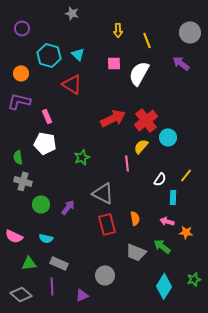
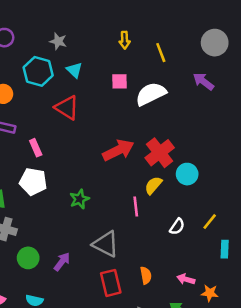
gray star: (72, 13) -> (58, 41), moved
white semicircle: (139, 73) -> (151, 94), turned 35
cyan rectangle: (173, 197) -> (225, 249), moved

